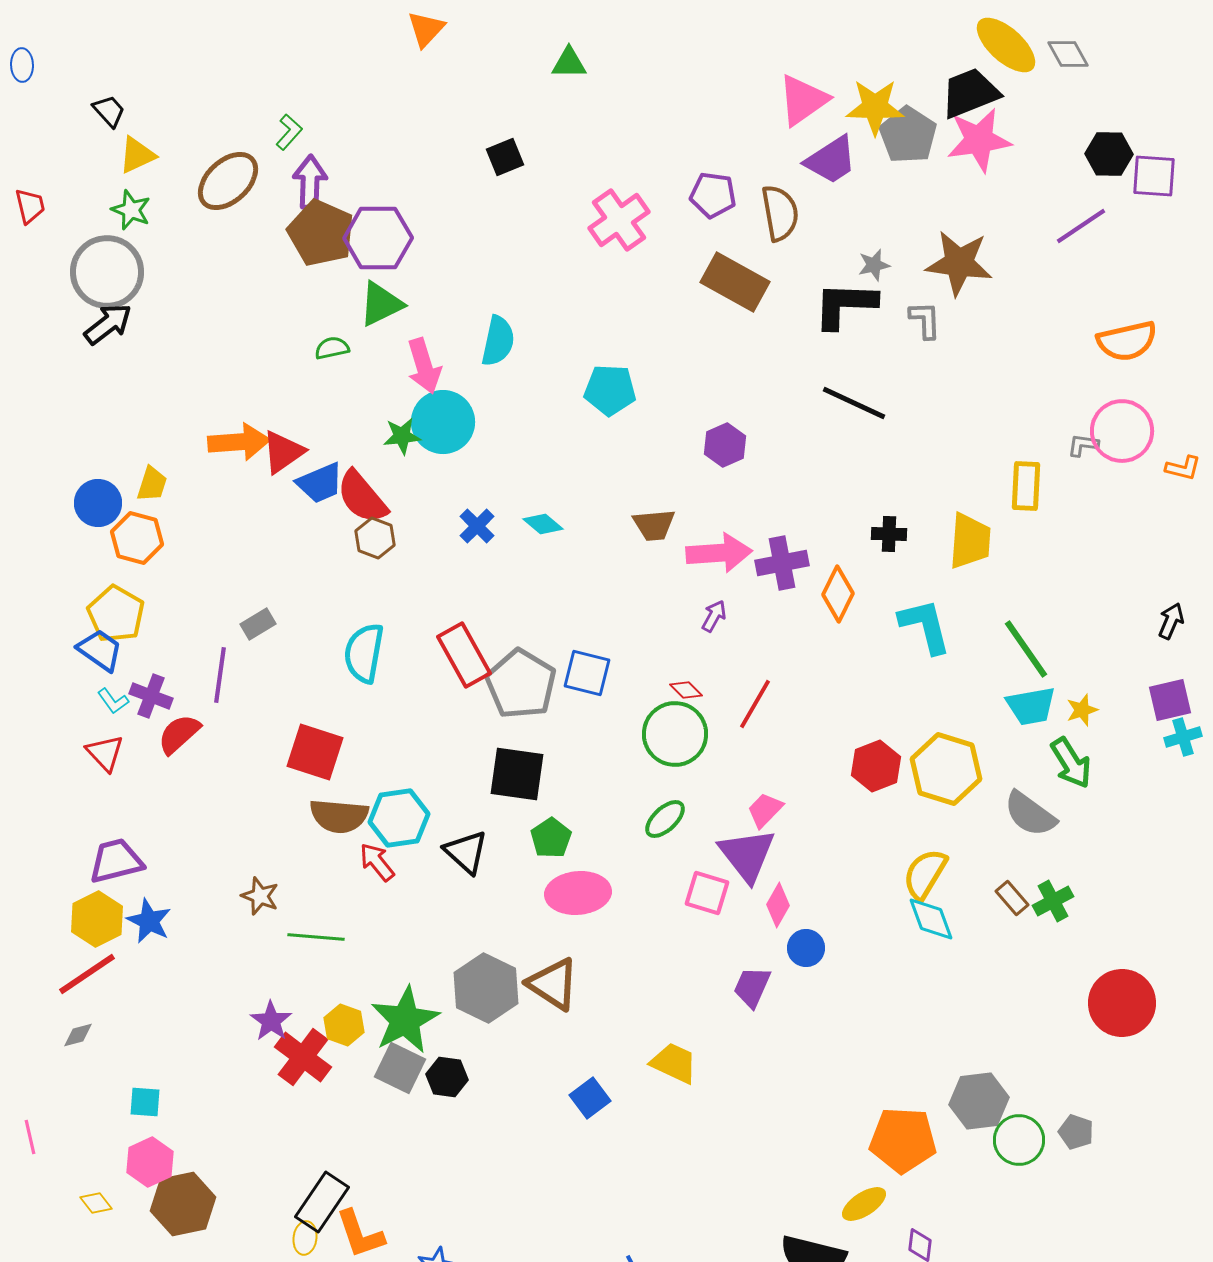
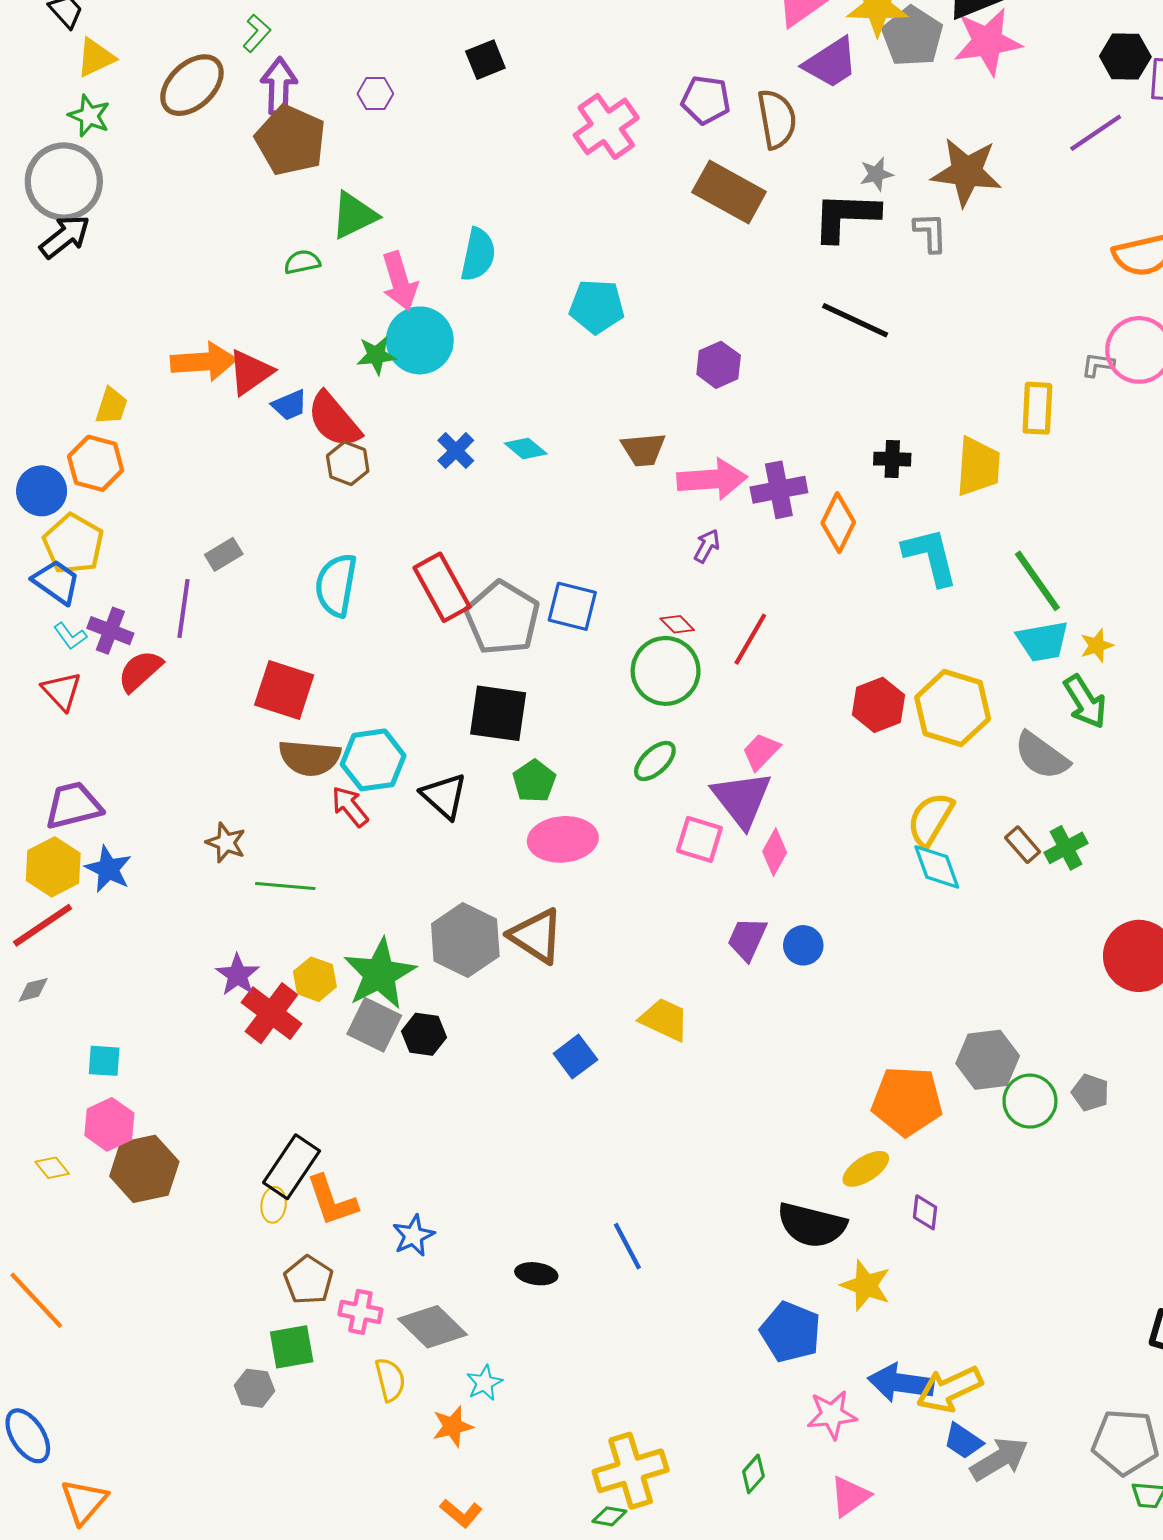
purple hexagon: (378, 238) -> (375, 94), moved, size x0.5
blue trapezoid: (320, 483) -> (289, 405), size x0.7
blue circle: (98, 503) -> (42, 491), moved
blue circle: (806, 948) -> (803, 945), moved

